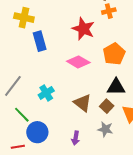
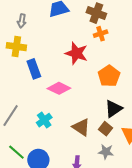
pink diamond: (78, 62) -> (59, 88), moved
black triangle: (116, 87) -> (113, 109), turned -30
green line: (22, 115) -> (16, 152), moved

